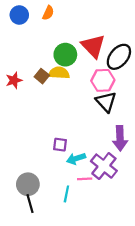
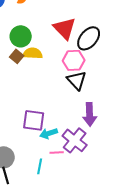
green circle: (65, 55) -> (21, 36), moved
purple square: (60, 145) -> (34, 120), size x1.6

